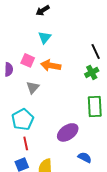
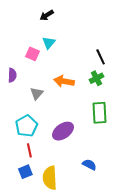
pink square: (28, 60) -> (33, 54), moved
orange arrow: (51, 65) -> (64, 81), moved
purple ellipse: (68, 132) -> (63, 131), moved

